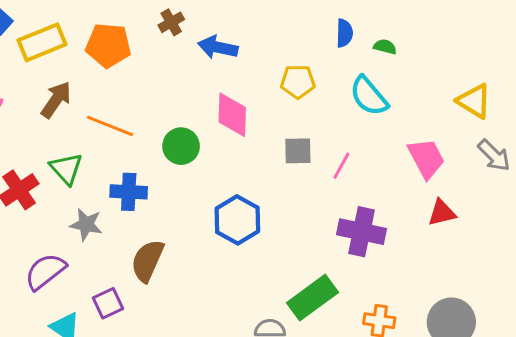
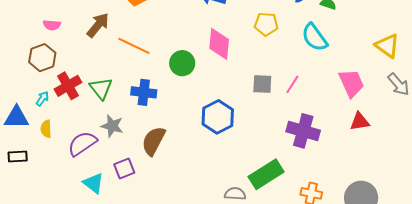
gray square: (298, 151) -> (262, 84), moved
green triangle: (66, 169) -> (101, 88), moved
gray star: (86, 224) -> (112, 126), moved

